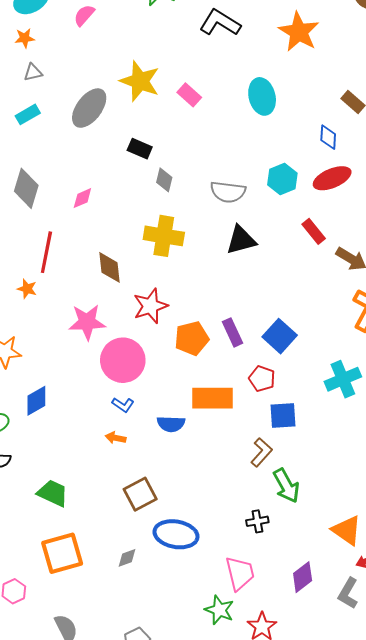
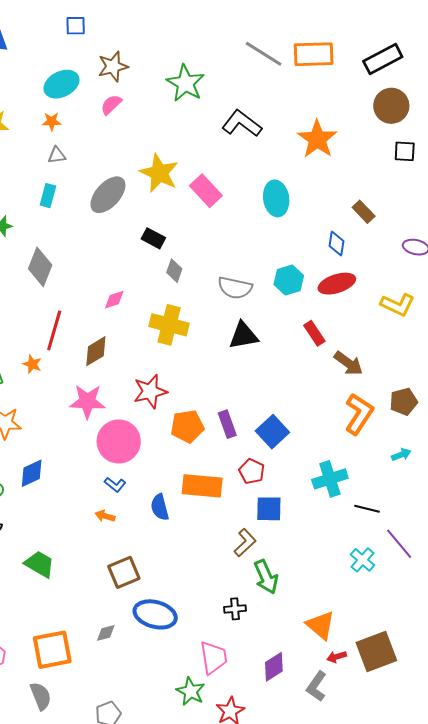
pink rectangle: (189, 95) -> (206, 191), size x1.4
cyan rectangle: (28, 114) -> (48, 196), turned -50
pink diamond: (82, 198) -> (114, 300), moved
brown diamond: (109, 267) -> (96, 351), moved, turned 60
blue semicircle: (171, 424) -> (160, 507), turned 68
orange square: (62, 553) -> (52, 650), moved

